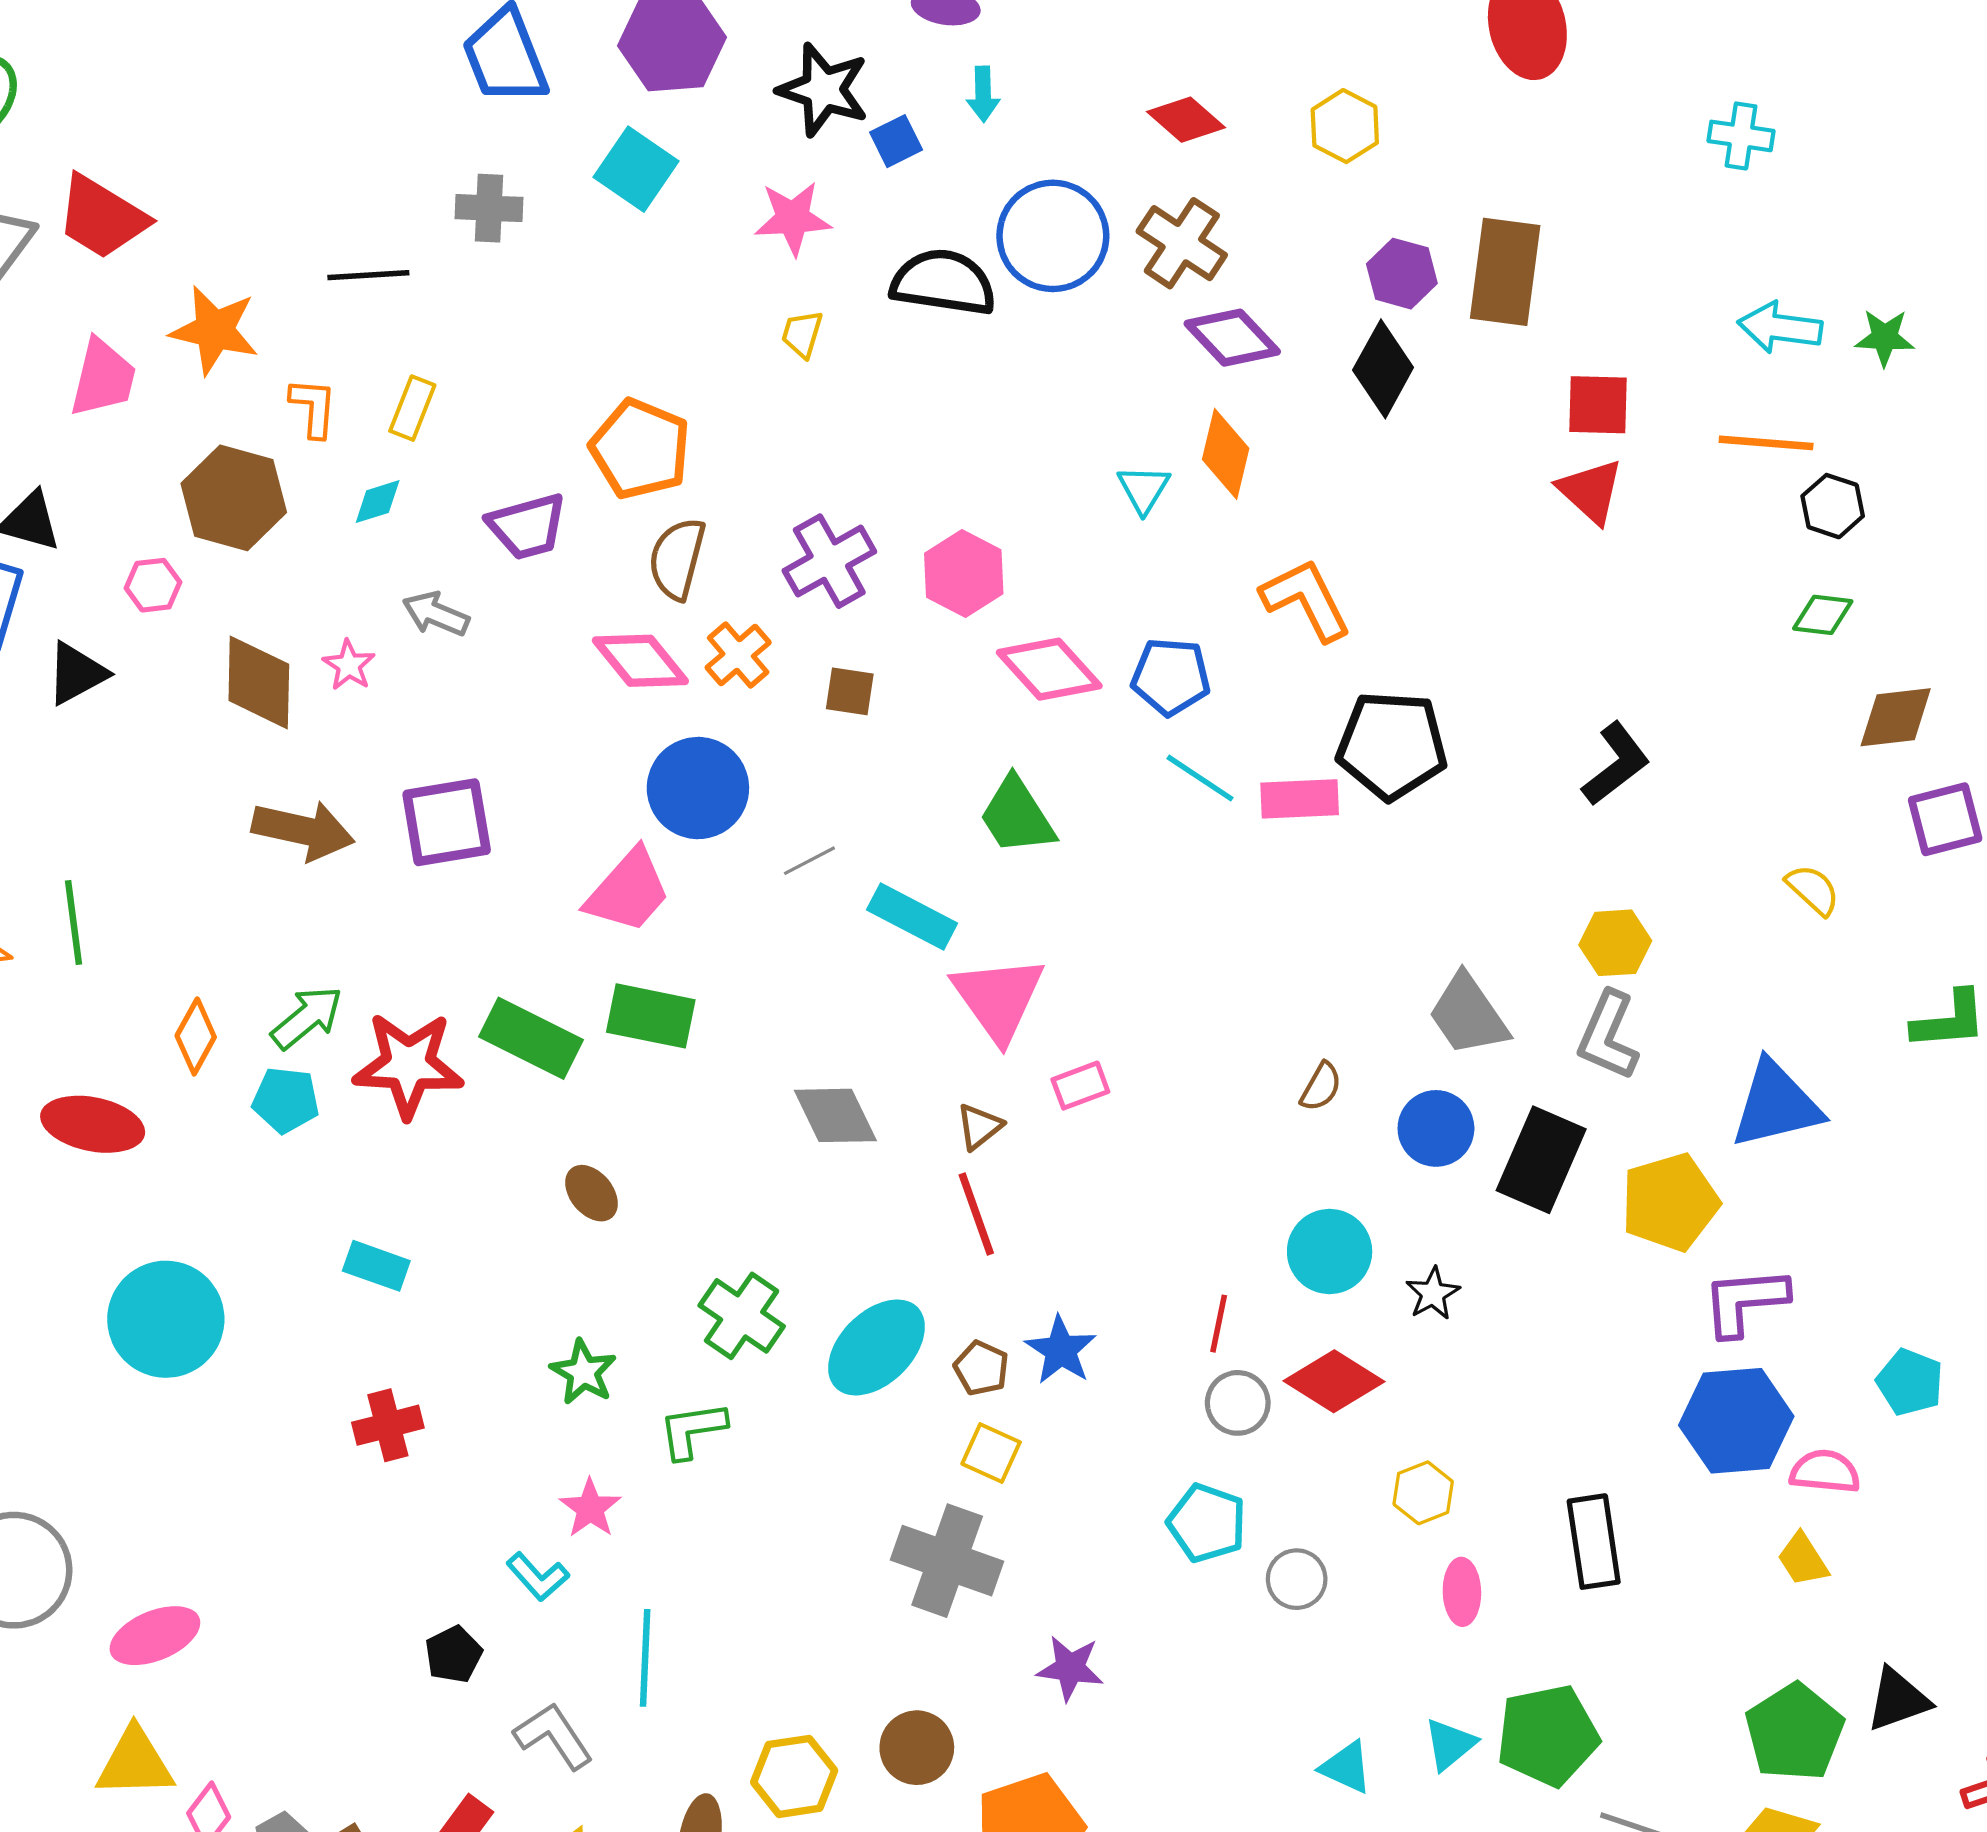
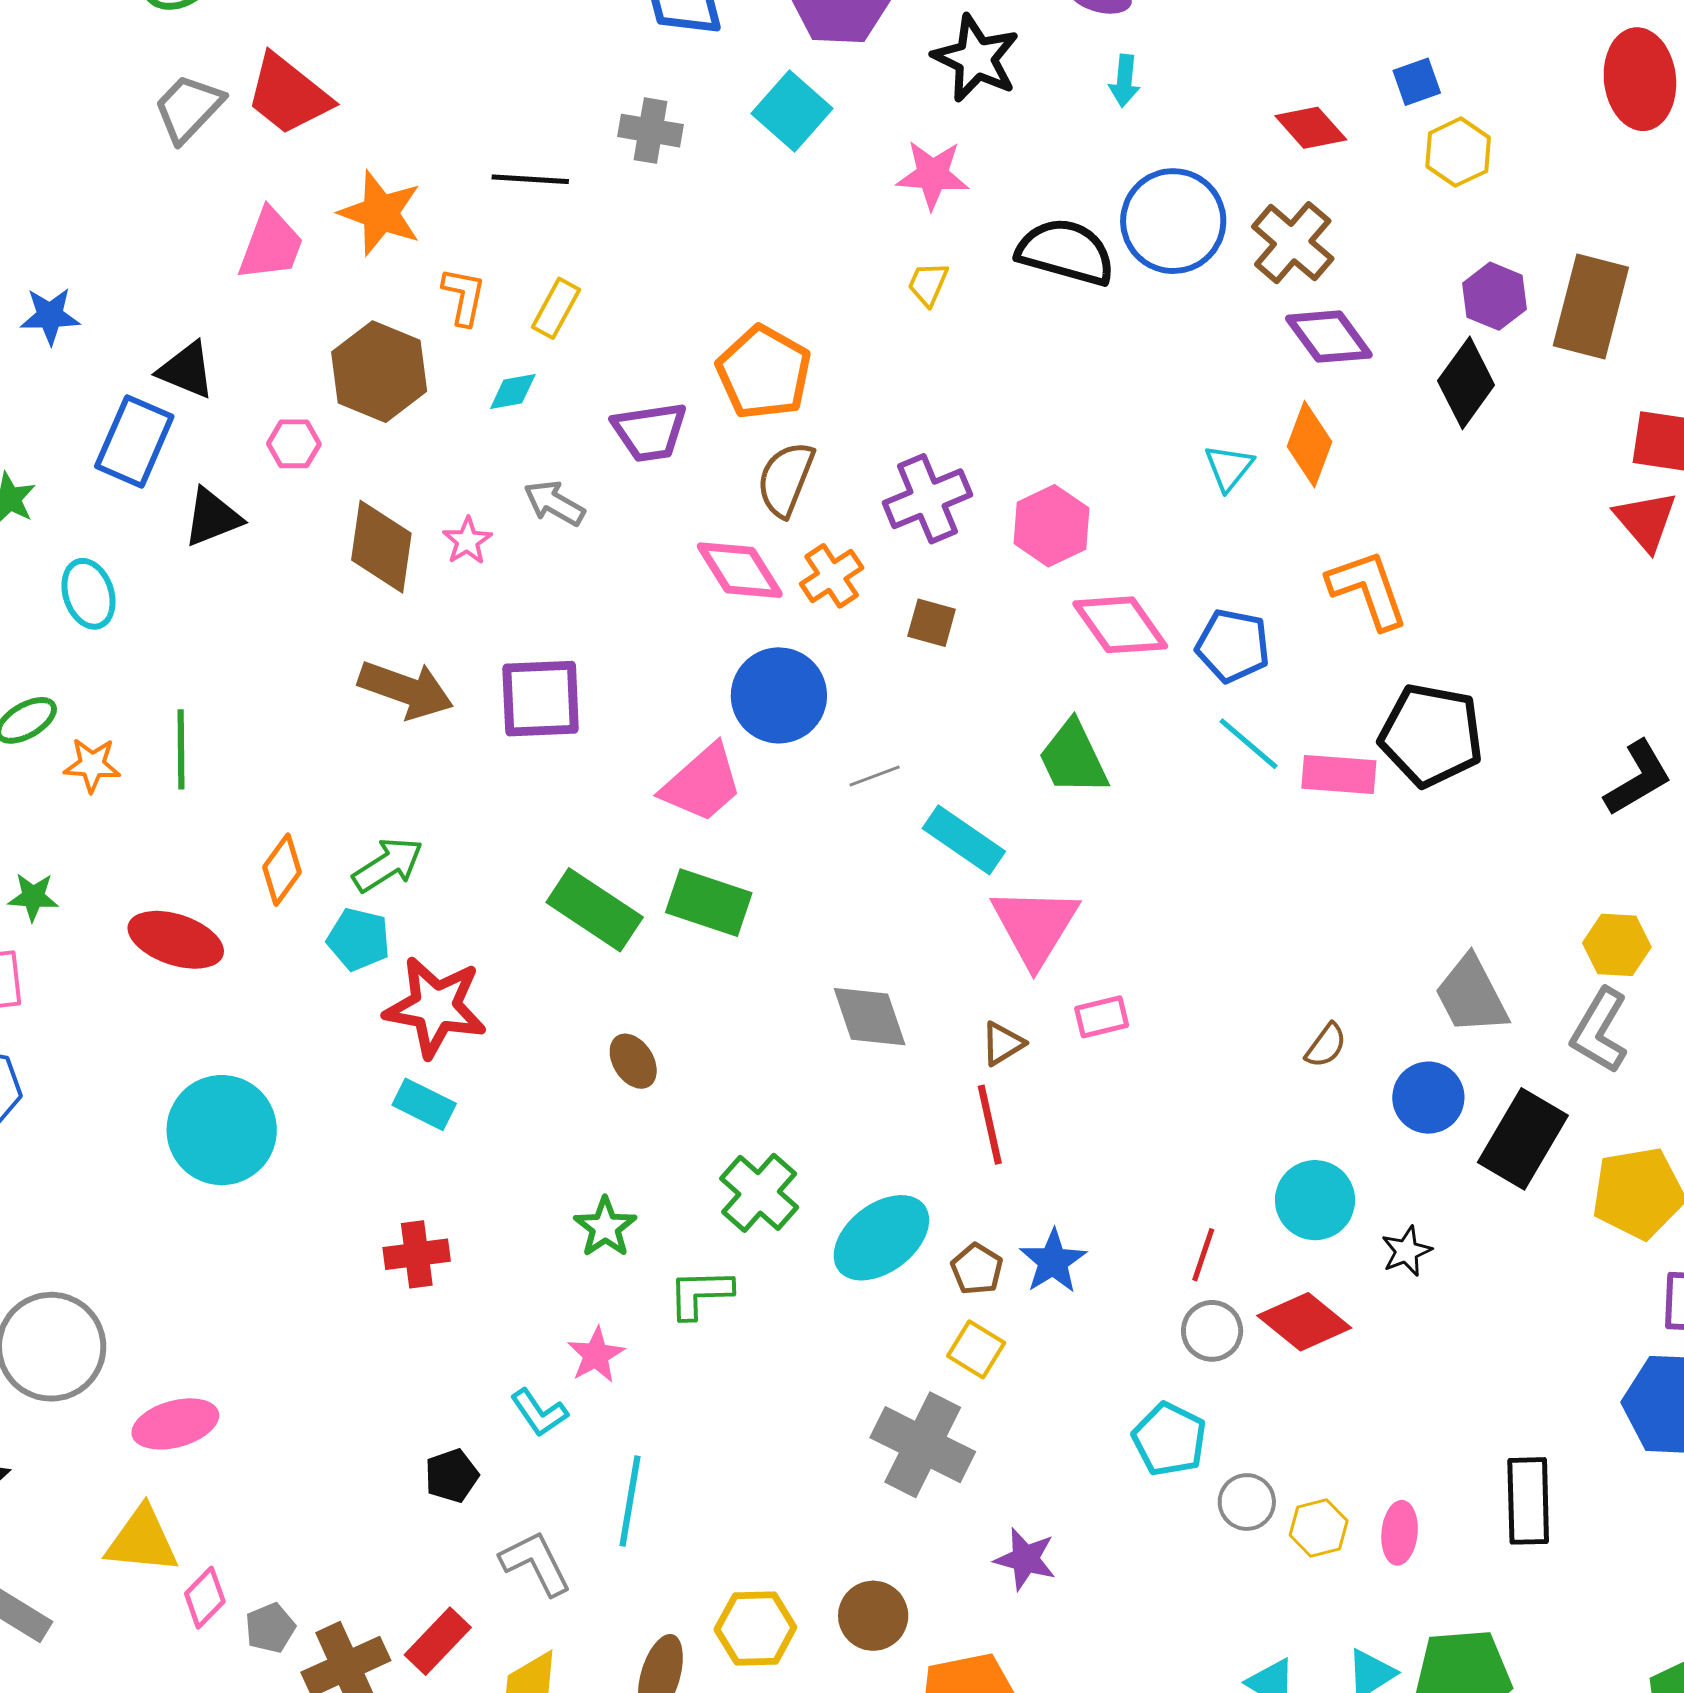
blue square: (896, 141) -> (1417, 82), moved
red star: (408, 1065) -> (435, 1007), moved
yellow hexagon: (1423, 1493) -> (1319, 1528), moved

